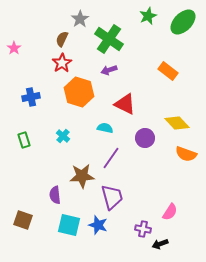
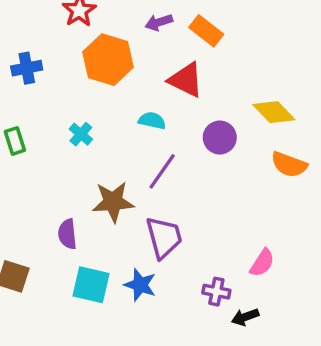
orange rectangle: (168, 71) -> (206, 31), moved

